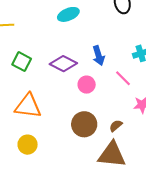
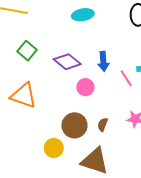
pink line: (123, 78) -> (126, 78), moved
brown semicircle: (116, 126) -> (103, 125), moved, turned -40
yellow circle: (28, 145) -> (54, 148), moved

